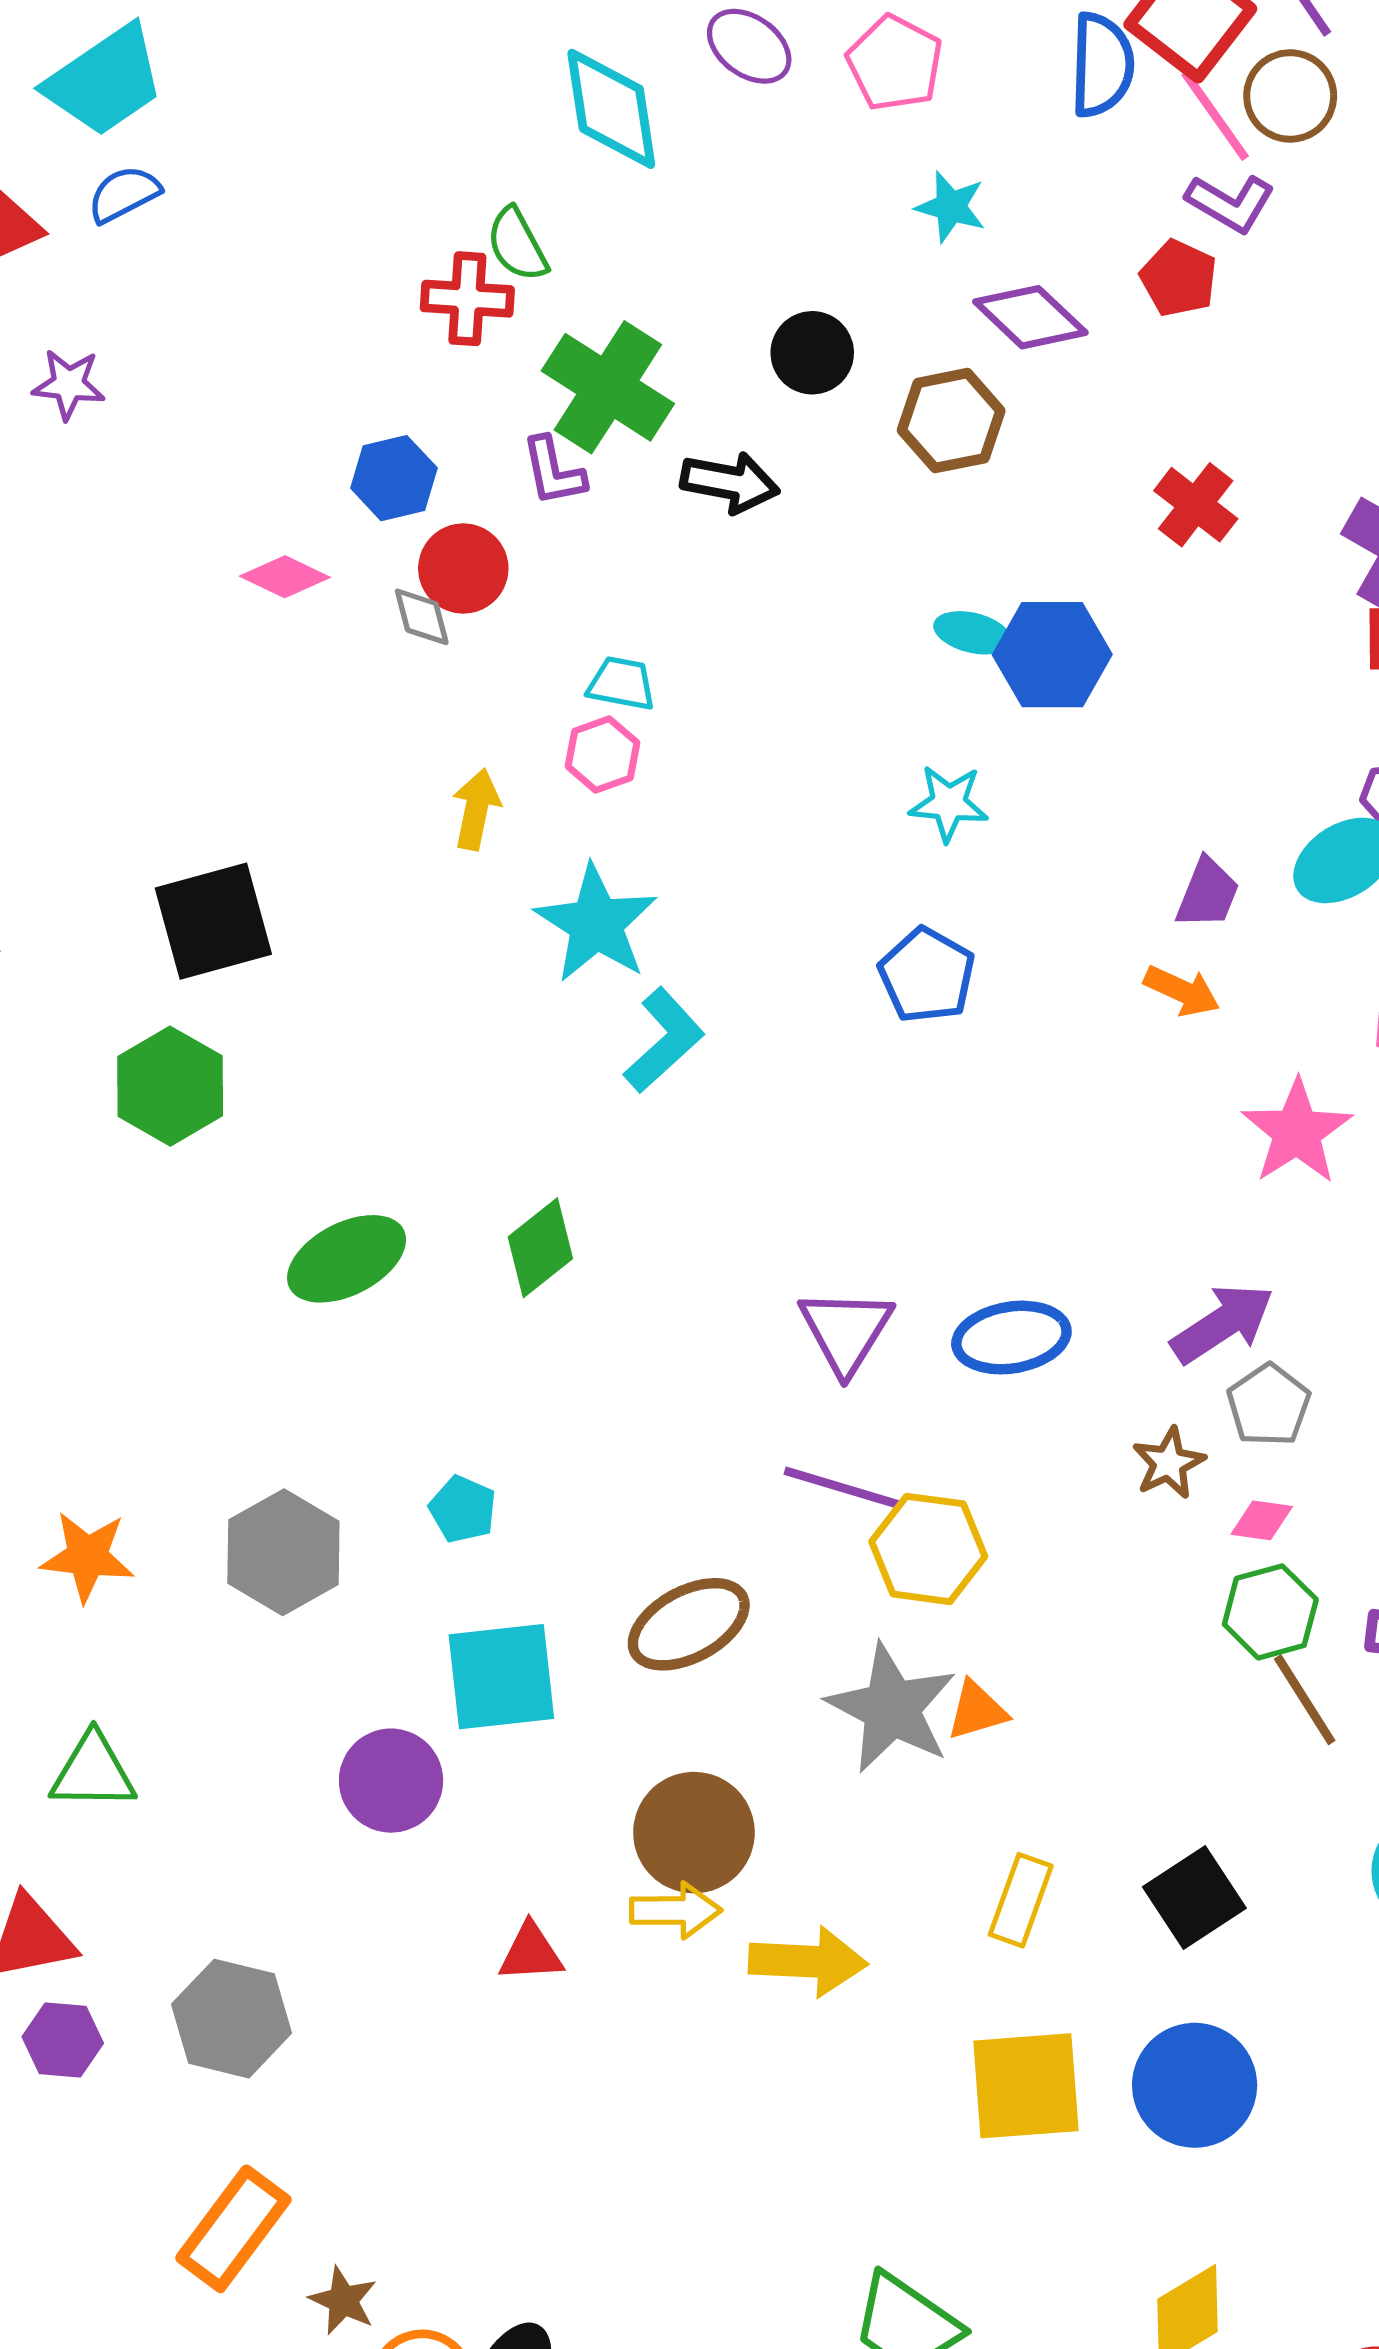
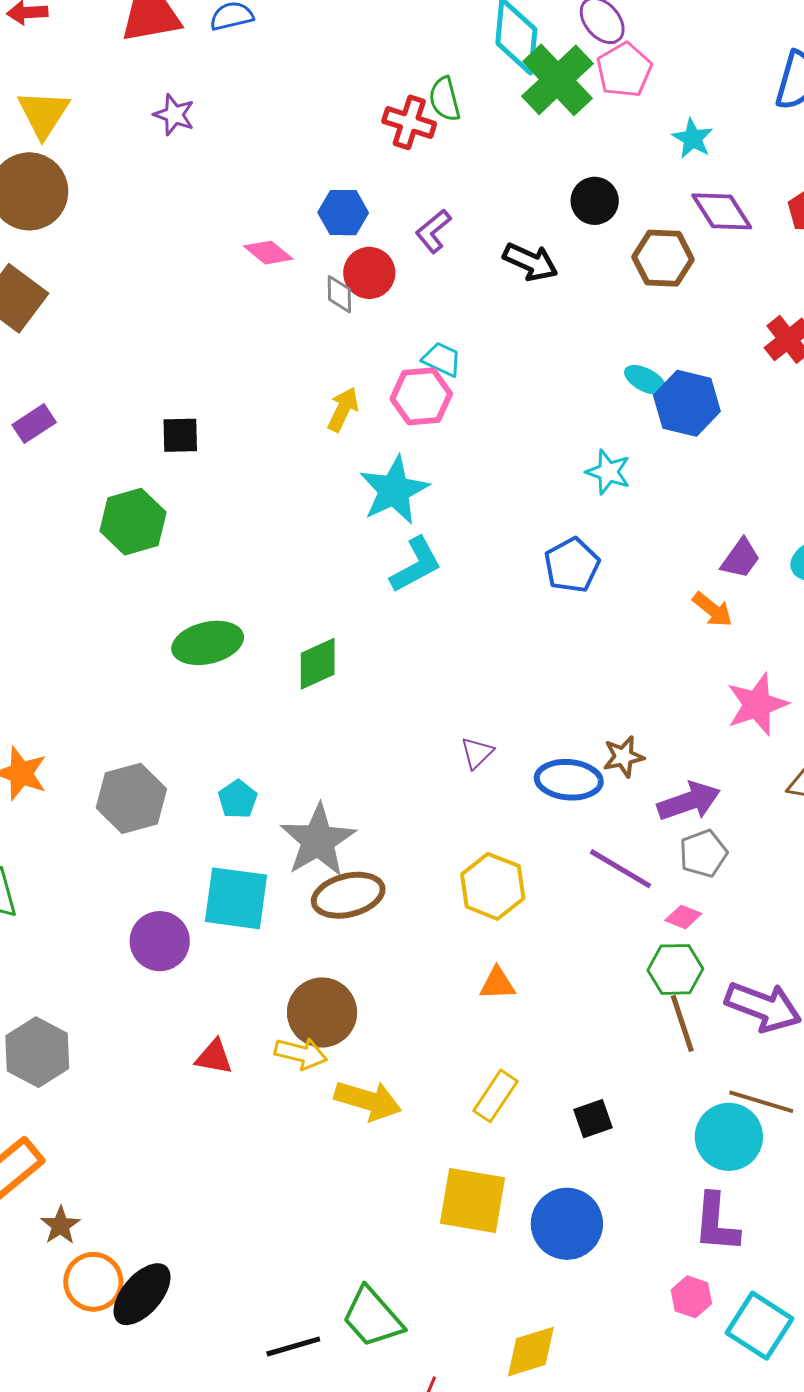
pink pentagon: (895, 63) -> (624, 70), moved
green cross: (608, 387) -> (558, 80), moved
purple L-shape: (553, 471) -> (433, 231), turned 48
pink hexagon: (602, 755) -> (421, 396), size x1.4
black square: (213, 921) -> (180, 435), size x0.6
purple triangle: (846, 1331) -> (477, 753), size x0.6
brown star: (1169, 1463) -> (623, 757), moved
purple line: (842, 1488) -> (621, 869), moved
gray star: (892, 1708) -> (318, 840), moved
black square: (1194, 1898) -> (593, 1119), size x0.7

